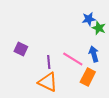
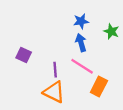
blue star: (89, 19) -> (81, 21), moved
blue arrow: (94, 54) -> (81, 43), moved

